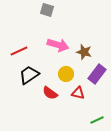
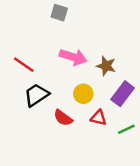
red line: (19, 51) -> (24, 65), turned 60
green line: (97, 120) -> (126, 129), moved

